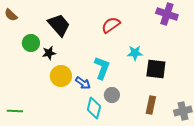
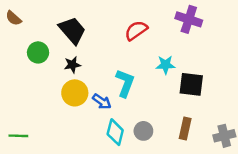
purple cross: (167, 14) -> (189, 19), moved
black star: (49, 53) -> (72, 65), moved
gray circle: (112, 95) -> (143, 131), moved

